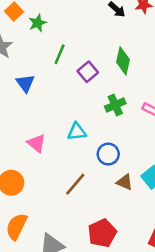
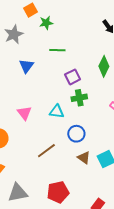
green line: (60, 54) -> (57, 50), turned 56
purple square: (88, 72) -> (73, 77), moved
green cross: (115, 105) -> (79, 98), moved

